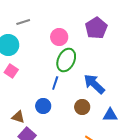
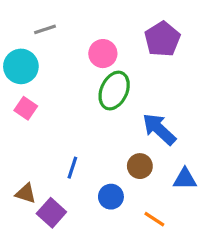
blue line: (55, 83) -> (72, 168), moved
blue circle: (43, 106) -> (111, 197), moved
brown triangle: (18, 117) -> (26, 193), moved

